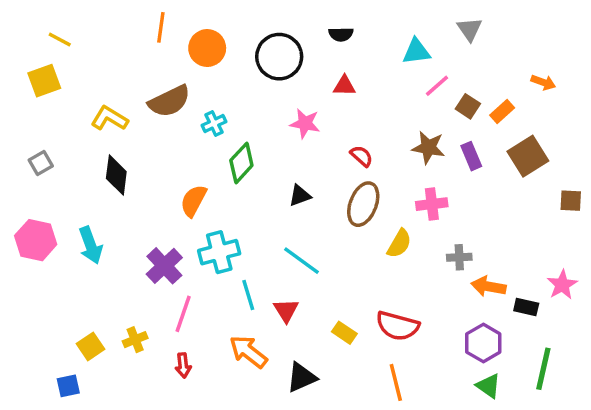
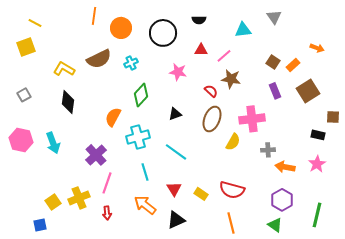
pink line: (437, 86) -> (224, 56), moved
cyan cross: (214, 123) -> (131, 63), moved
brown star: (428, 147) -> (231, 79), moved
pink cross: (432, 204) -> (252, 119), size x1.4
cyan cross: (219, 252) -> (138, 137), moved
pink star: (562, 285) -> (317, 164), moved
black rectangle: (526, 307) -> (318, 135), moved
red triangle: (286, 310) -> (174, 189), moved
yellow cross: (135, 340) -> (79, 198), size x1.5
green triangle: (488, 386) -> (275, 225), moved

